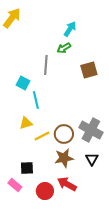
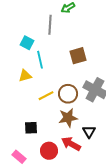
brown square: (89, 70) -> (78, 56), moved
yellow triangle: (26, 123) -> (25, 76), moved
black triangle: (92, 159) -> (89, 132), moved
pink rectangle: (15, 185) -> (19, 157), moved

